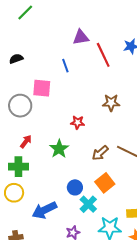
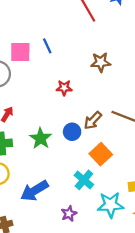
blue line: (65, 66) -> (47, 46), moved
green star: (59, 149) -> (41, 138), moved
blue circle: (75, 187) -> (72, 132), moved

